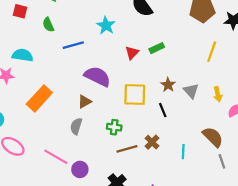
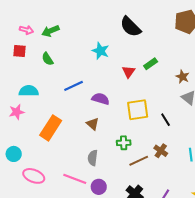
blue line: (73, 45) -> (74, 86), moved
purple semicircle: (97, 76) -> (101, 99), size x0.7
brown star: (168, 85) -> (183, 77), moved
brown triangle: (85, 102) -> (93, 124), turned -40
gray semicircle: (76, 126) -> (93, 158), moved

